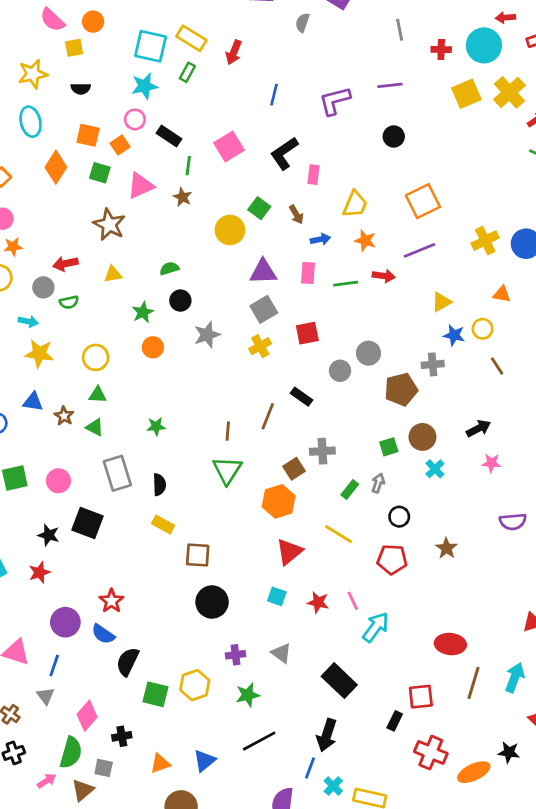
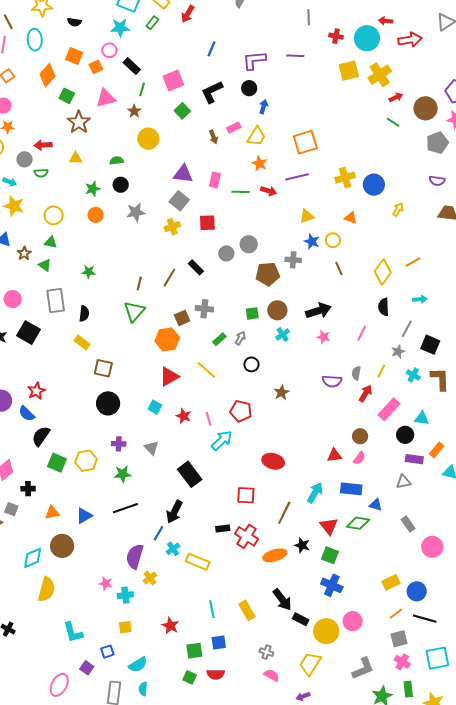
black circle: (394, 136) -> (249, 88), moved
green square: (100, 173) -> (67, 96), moved
pink rectangle: (314, 175) -> (234, 128), moved, turned 48
green square: (259, 208) -> (182, 111), moved
yellow circle: (230, 230) -> (148, 139), moved
blue arrow: (320, 239) -> (264, 107), moved, turned -72
gray square: (264, 309) -> (179, 201), turned -30
black arrow: (479, 428) -> (318, 311), size x1.4
red pentagon: (392, 559) -> (241, 411), moved
brown line: (473, 683) -> (284, 513), moved
black rectangle: (395, 721) -> (223, 529), moved, turned 48

